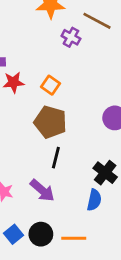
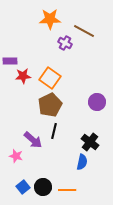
orange square: (50, 85) -> (50, 78), size x1.5
brown pentagon: (50, 122) -> (50, 105), turned 30
purple arrow: (42, 190) -> (33, 140), moved

